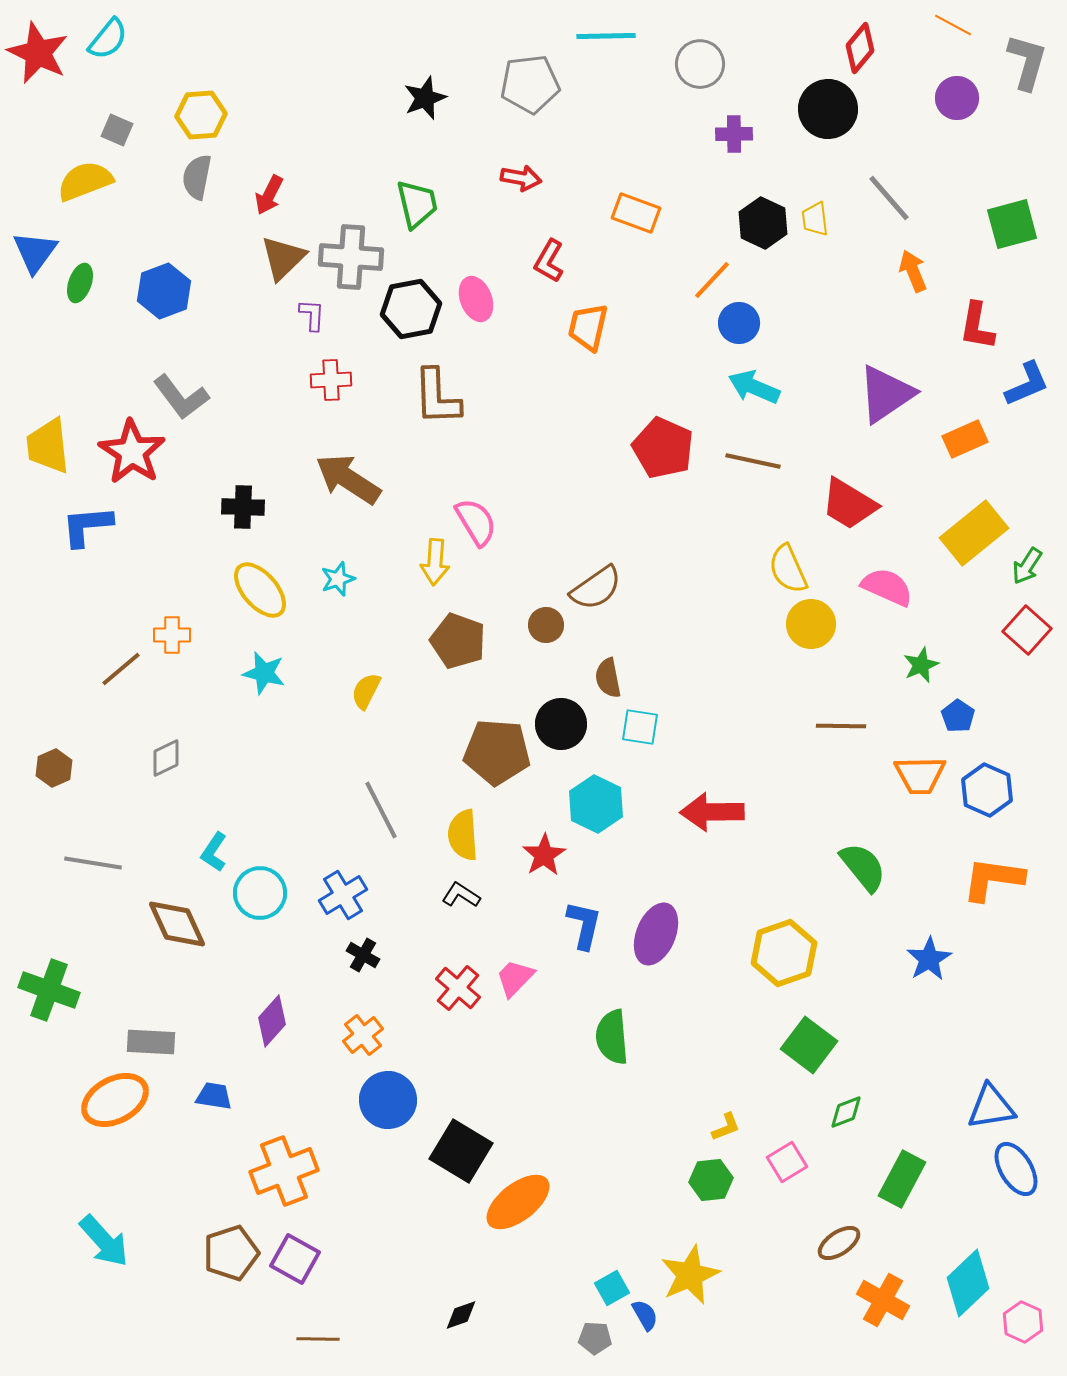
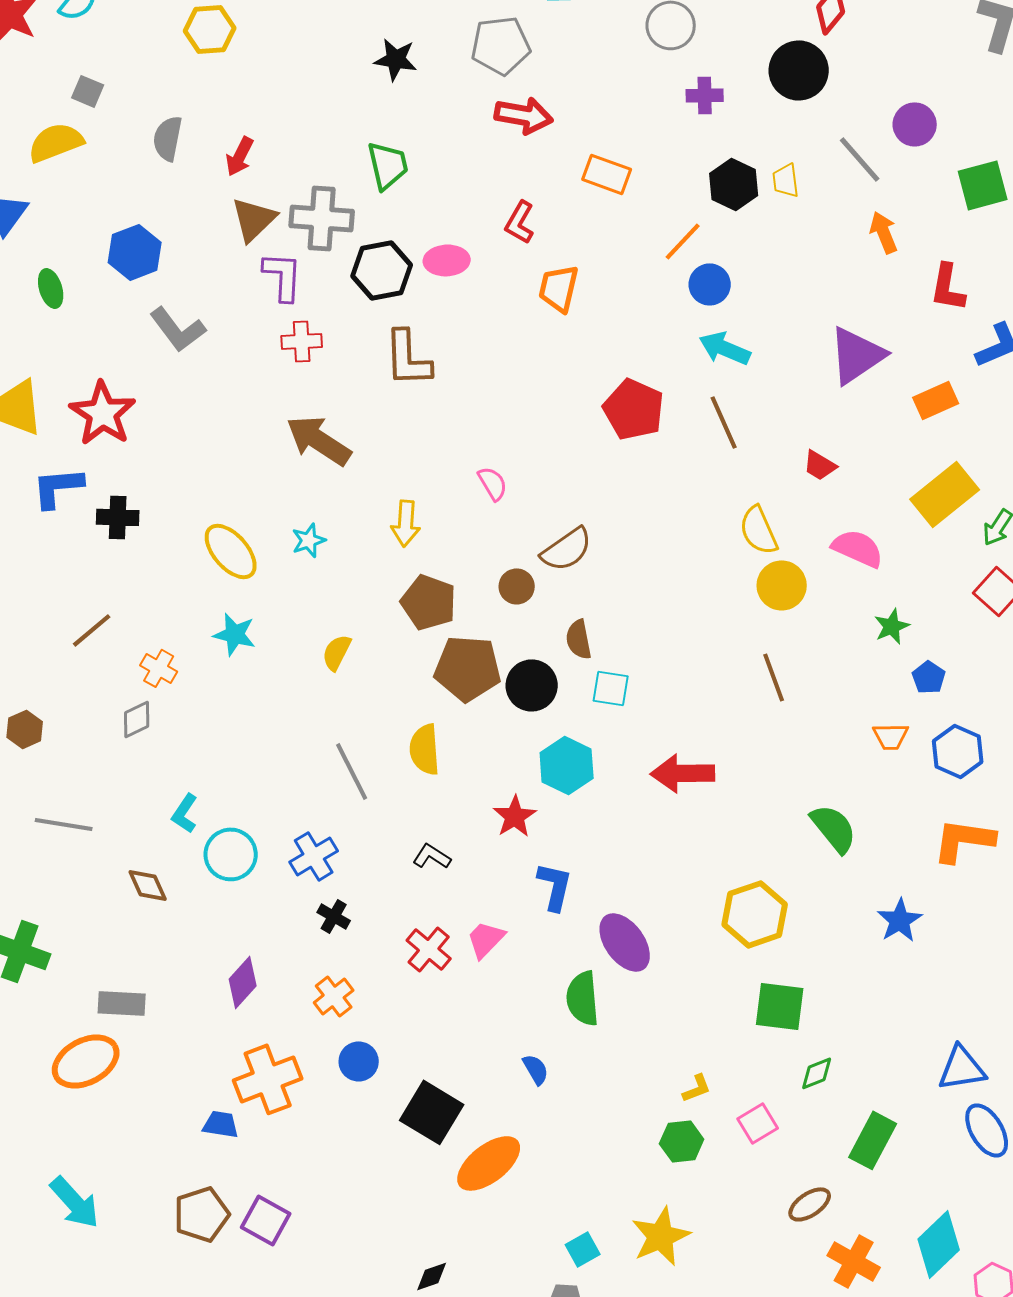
black star: (425, 98) -> (396, 59), turned 30
purple circle: (957, 98) -> (915, 124), moved
yellow hexagon: (201, 115) -> (210, 29), moved
red arrow: (521, 178) -> (524, 115), moved, size x1.4
green ellipse: (80, 283) -> (51, 288), moved, turned -36
pink ellipse: (476, 299) -> (447, 260), turned -72
purple L-shape: (312, 315) -> (283, 276), size x1.6
gray L-shape: (181, 397) -> (178, 329), moved
brown line: (753, 461) -> (724, 422), turned 54
red trapezoid: (849, 504) -> (820, 465), size x0.6
black cross: (243, 507) -> (118, 517), moved
pink semicircle: (476, 522) -> (493, 483), moved, size x0.7
orange cross: (172, 635) -> (159, 668), moved, turned 30
brown line: (841, 726) -> (774, 677), moved, turned 69
brown pentagon: (497, 752) -> (468, 668), moved
orange trapezoid: (920, 775) -> (891, 736), size x0.7
yellow semicircle: (463, 835) -> (425, 749), moved
brown diamond: (177, 924) -> (148, 885), size x0.7
purple ellipse: (656, 934) -> (625, 942), moved, turned -58
green square: (809, 1045) -> (780, 1006), turned -30
blue trapezoid: (214, 1096) -> (221, 1124), moved
blue circle: (388, 1100) -> (359, 1061), size x0.7
orange cross: (284, 1171) -> (268, 1079), moved
blue semicircle: (645, 1315) -> (536, 1069), moved

